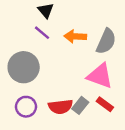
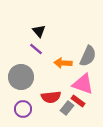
orange arrow: (75, 36) -> (63, 63), moved
red rectangle: (105, 104) -> (78, 101), moved
red semicircle: (61, 107) -> (51, 97), moved

